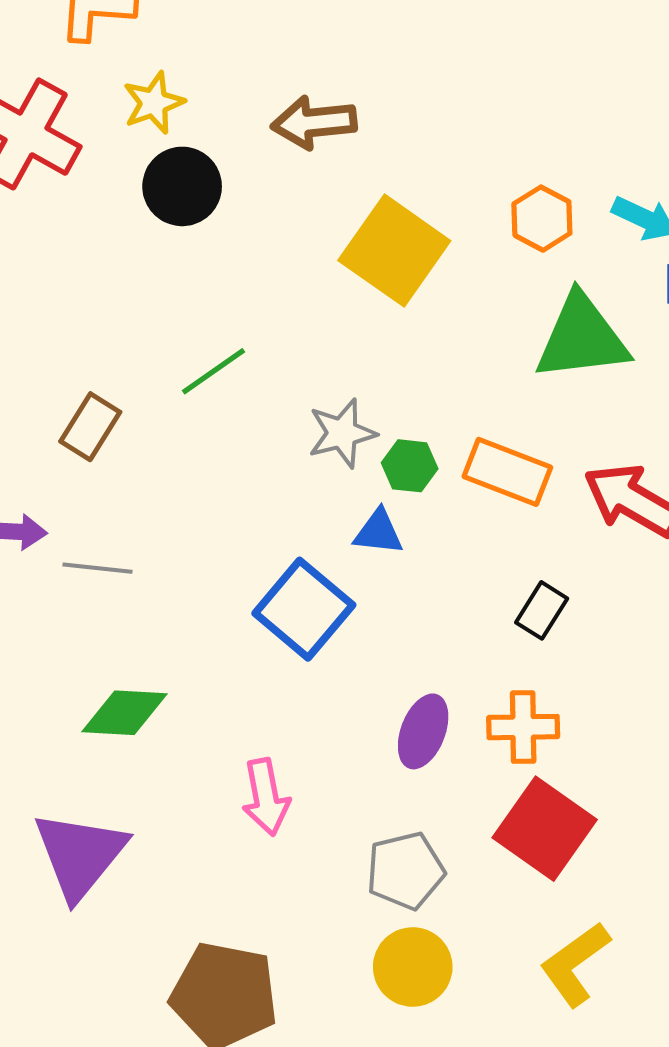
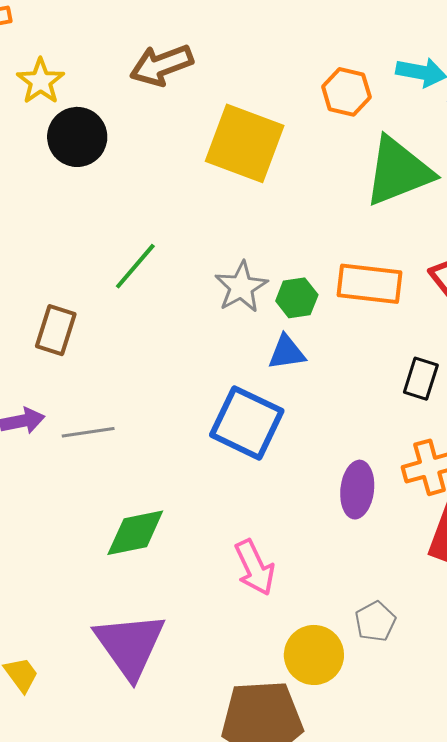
gray pentagon: (405, 871) -> (375, 621), moved, size x0.7
yellow circle: (413, 967) -> (314, 655), moved

